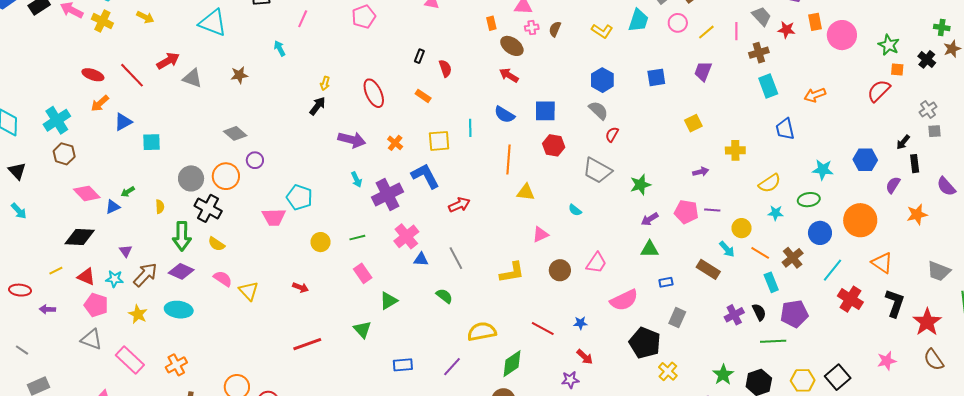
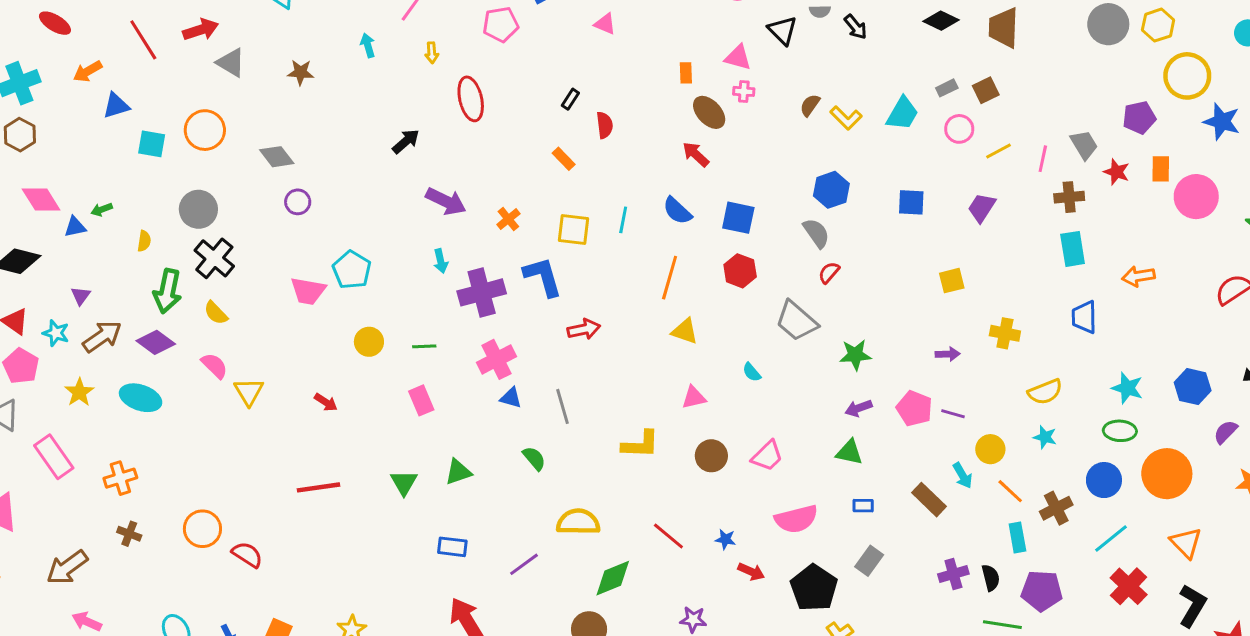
brown semicircle: (555, 29) -> (810, 105), moved
red ellipse: (93, 75) -> (55, 23), moved
yellow arrow: (325, 83) -> (432, 53), moved, turned -32
red ellipse: (374, 93) -> (471, 99), moved
orange circle: (226, 176) -> (205, 130), moved
green ellipse: (809, 200) -> (1120, 431), moved
green triangle: (389, 301) -> (458, 472), moved
red arrow: (585, 357) -> (751, 572), moved, turned -30

